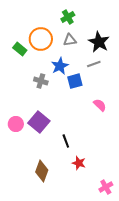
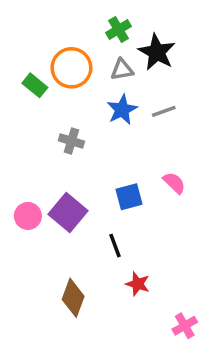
black star: (99, 42) -> (157, 52), moved
blue star: (60, 66) -> (122, 110), moved
blue square: (75, 81) -> (129, 197), moved

